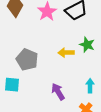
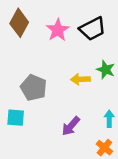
purple arrow: (58, 92) -> (71, 126), turned -108

